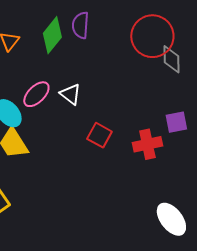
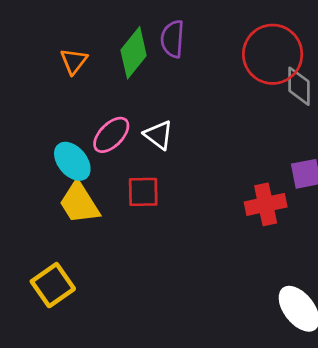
red square: (99, 135) -> (143, 192), moved, turned -30

